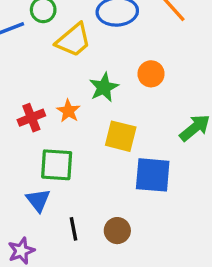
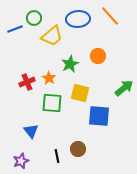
green square: (57, 165) -> (52, 103), moved
black line: (73, 229) -> (57, 156), moved

